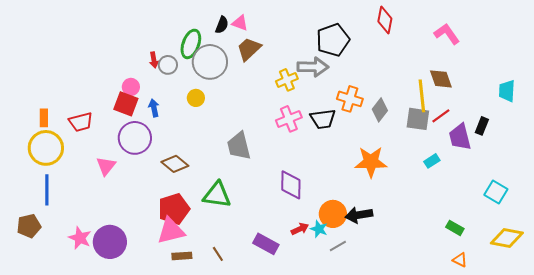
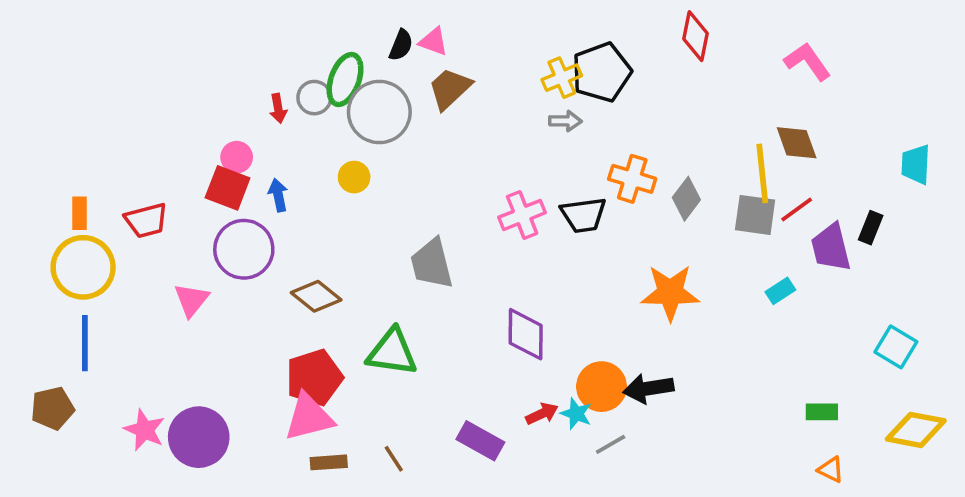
gray circle: (168, 65) -> (314, 98), moved
gray arrow: (313, 67) -> (565, 121), size x0.6
yellow cross: (287, 80) -> (562, 78), moved
green rectangle: (455, 228) -> (822, 412), turned -30

